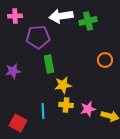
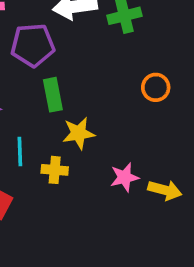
yellow cross: (66, 105) -> (55, 170), moved
cyan line: (43, 111) -> (20, 152), moved

